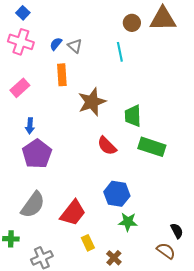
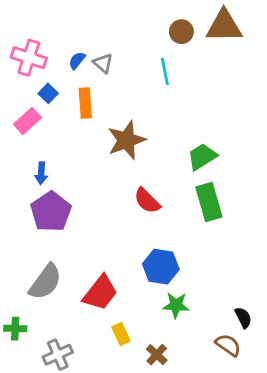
blue square: (23, 13) -> (48, 93), moved
green trapezoid: (133, 116) -> (202, 157), moved, turned 60
green rectangle: (152, 147) -> (209, 202), turned 56

